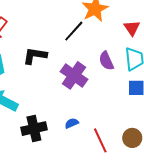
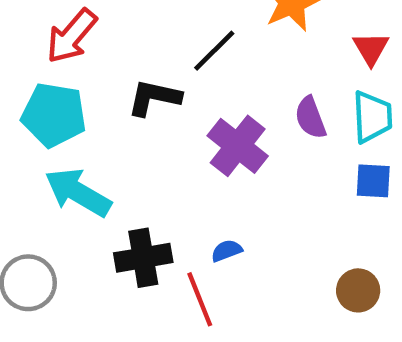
black line: (74, 31) -> (214, 51), moved
red line: (100, 140) -> (200, 299), moved

